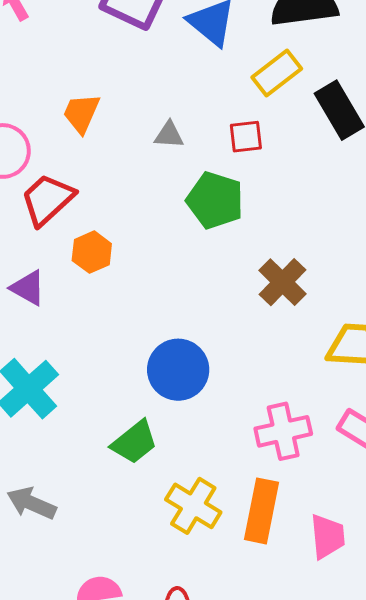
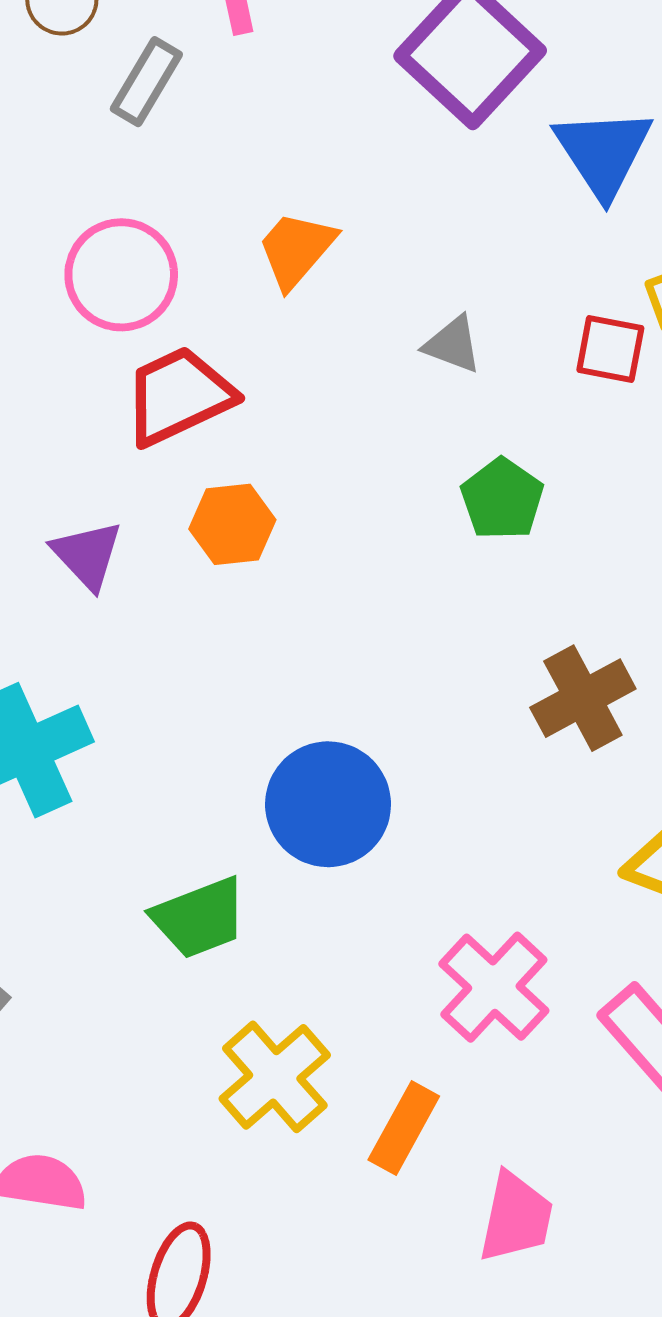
red square: (246, 137) -> (610, 349), moved
green pentagon: (215, 200) -> (502, 499), size x0.7
pink cross: (283, 431) -> (494, 987), turned 38
orange rectangle: (262, 511) -> (404, 1128), size x0.7

